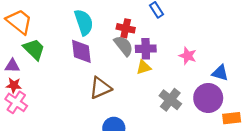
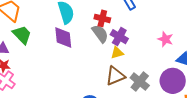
purple cross: (146, 49) -> (119, 37), turned 30
pink star: (188, 56) -> (165, 39), moved
brown triangle: (100, 88) -> (115, 76), moved

